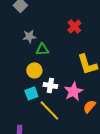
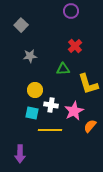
green triangle: (42, 49) -> (63, 69), moved
cyan square: (31, 93) -> (32, 113), turned 32
yellow line: (49, 110) -> (50, 130), turned -45

